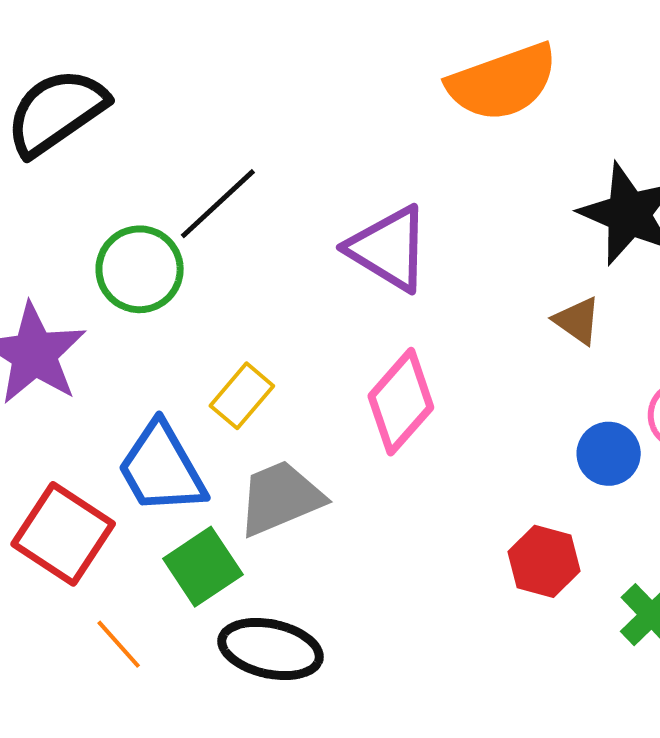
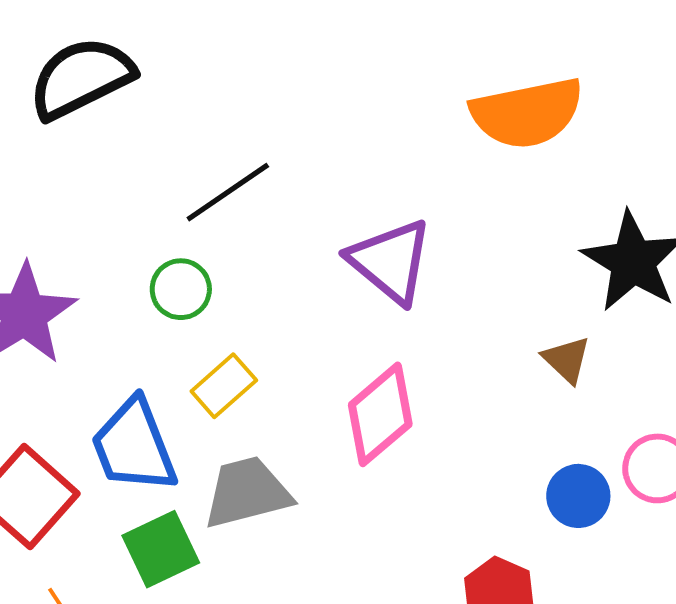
green circle: (140, 269) -> (181, 289), moved, size x0.7

